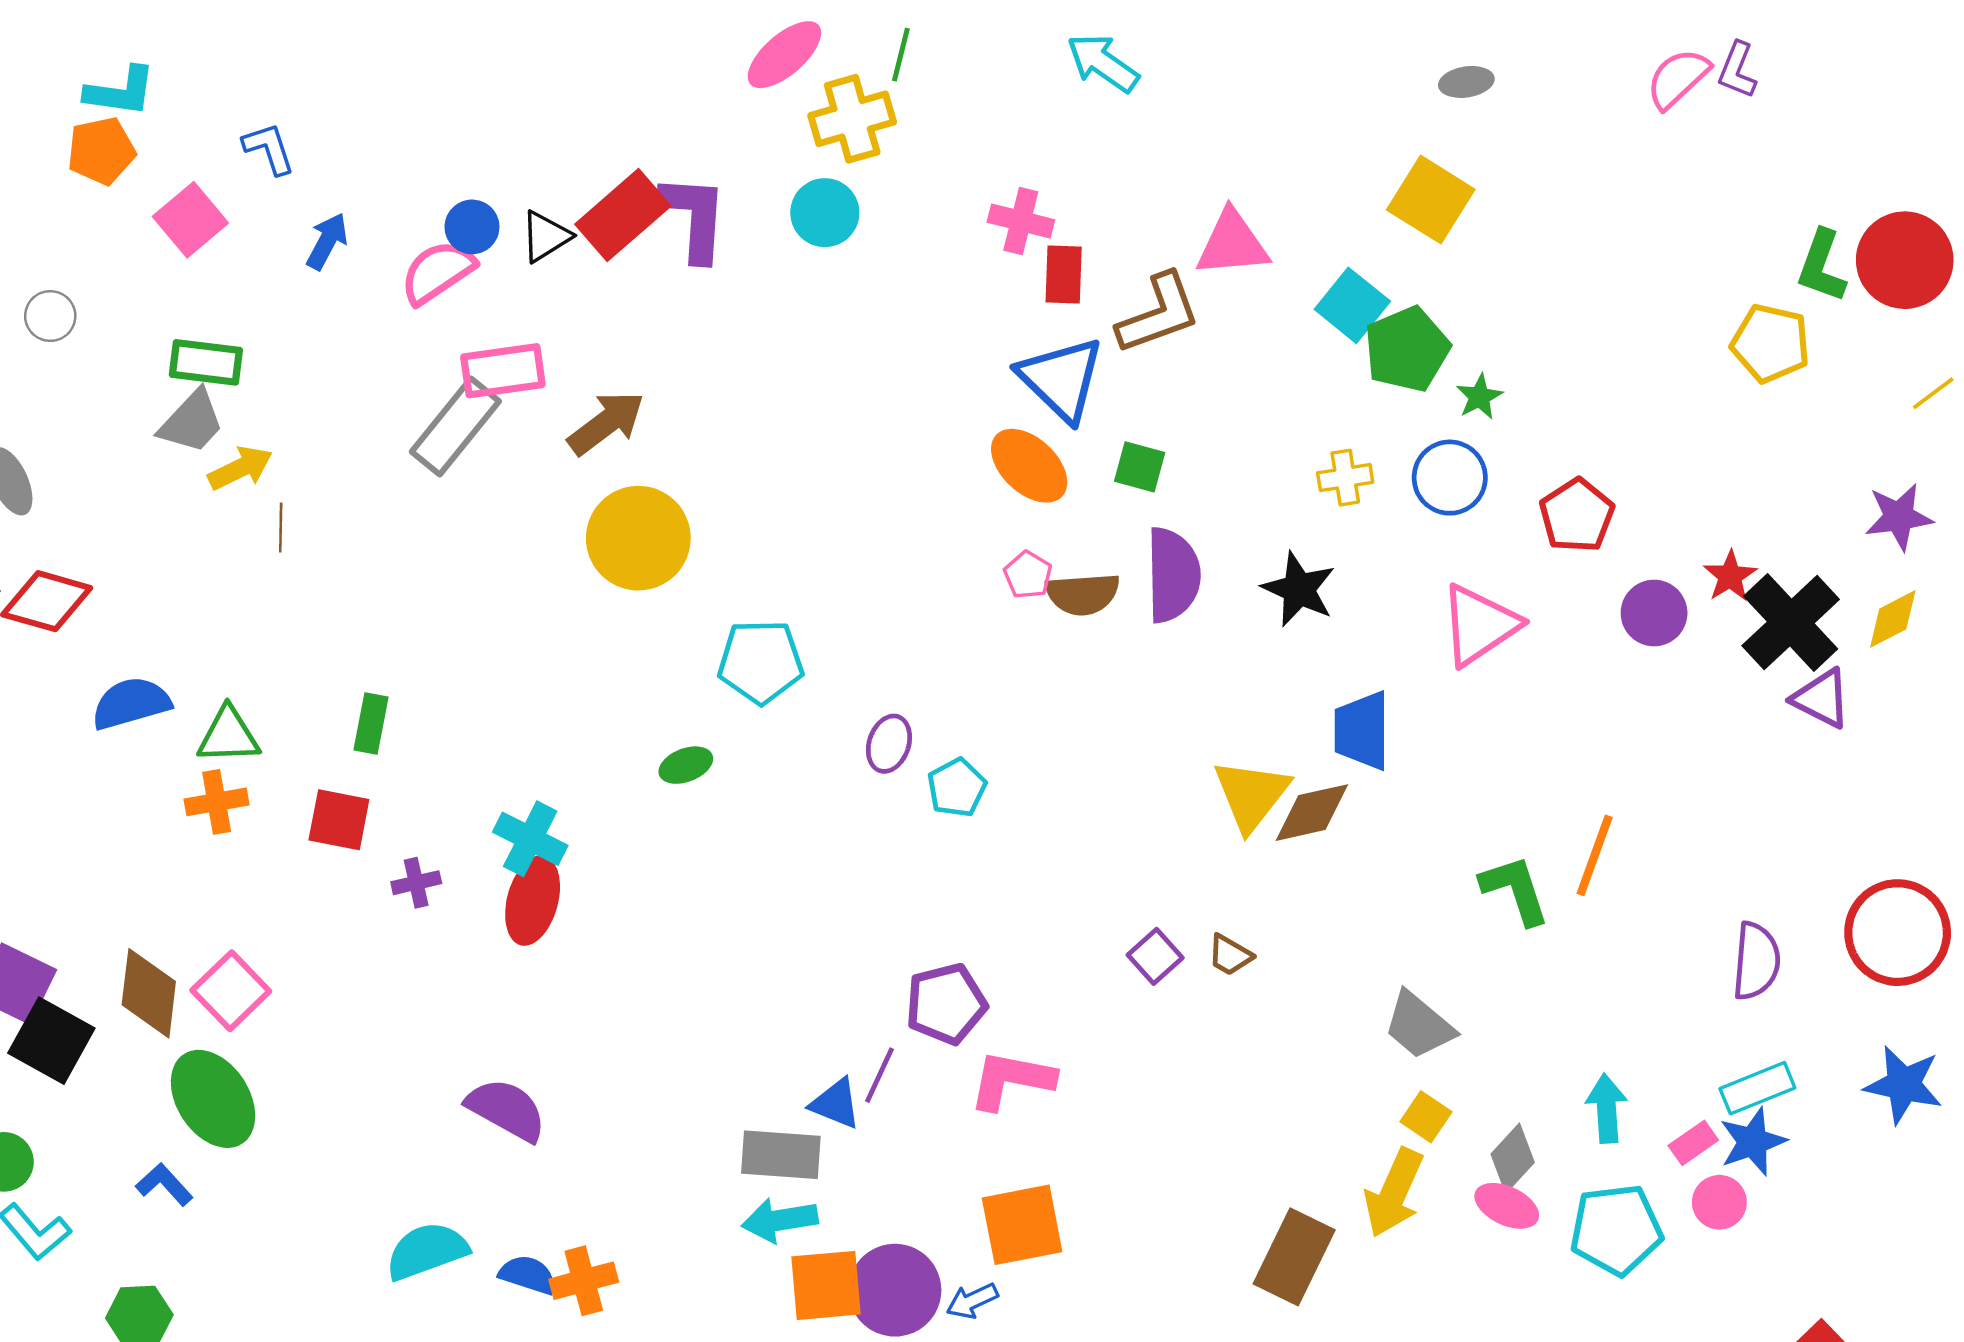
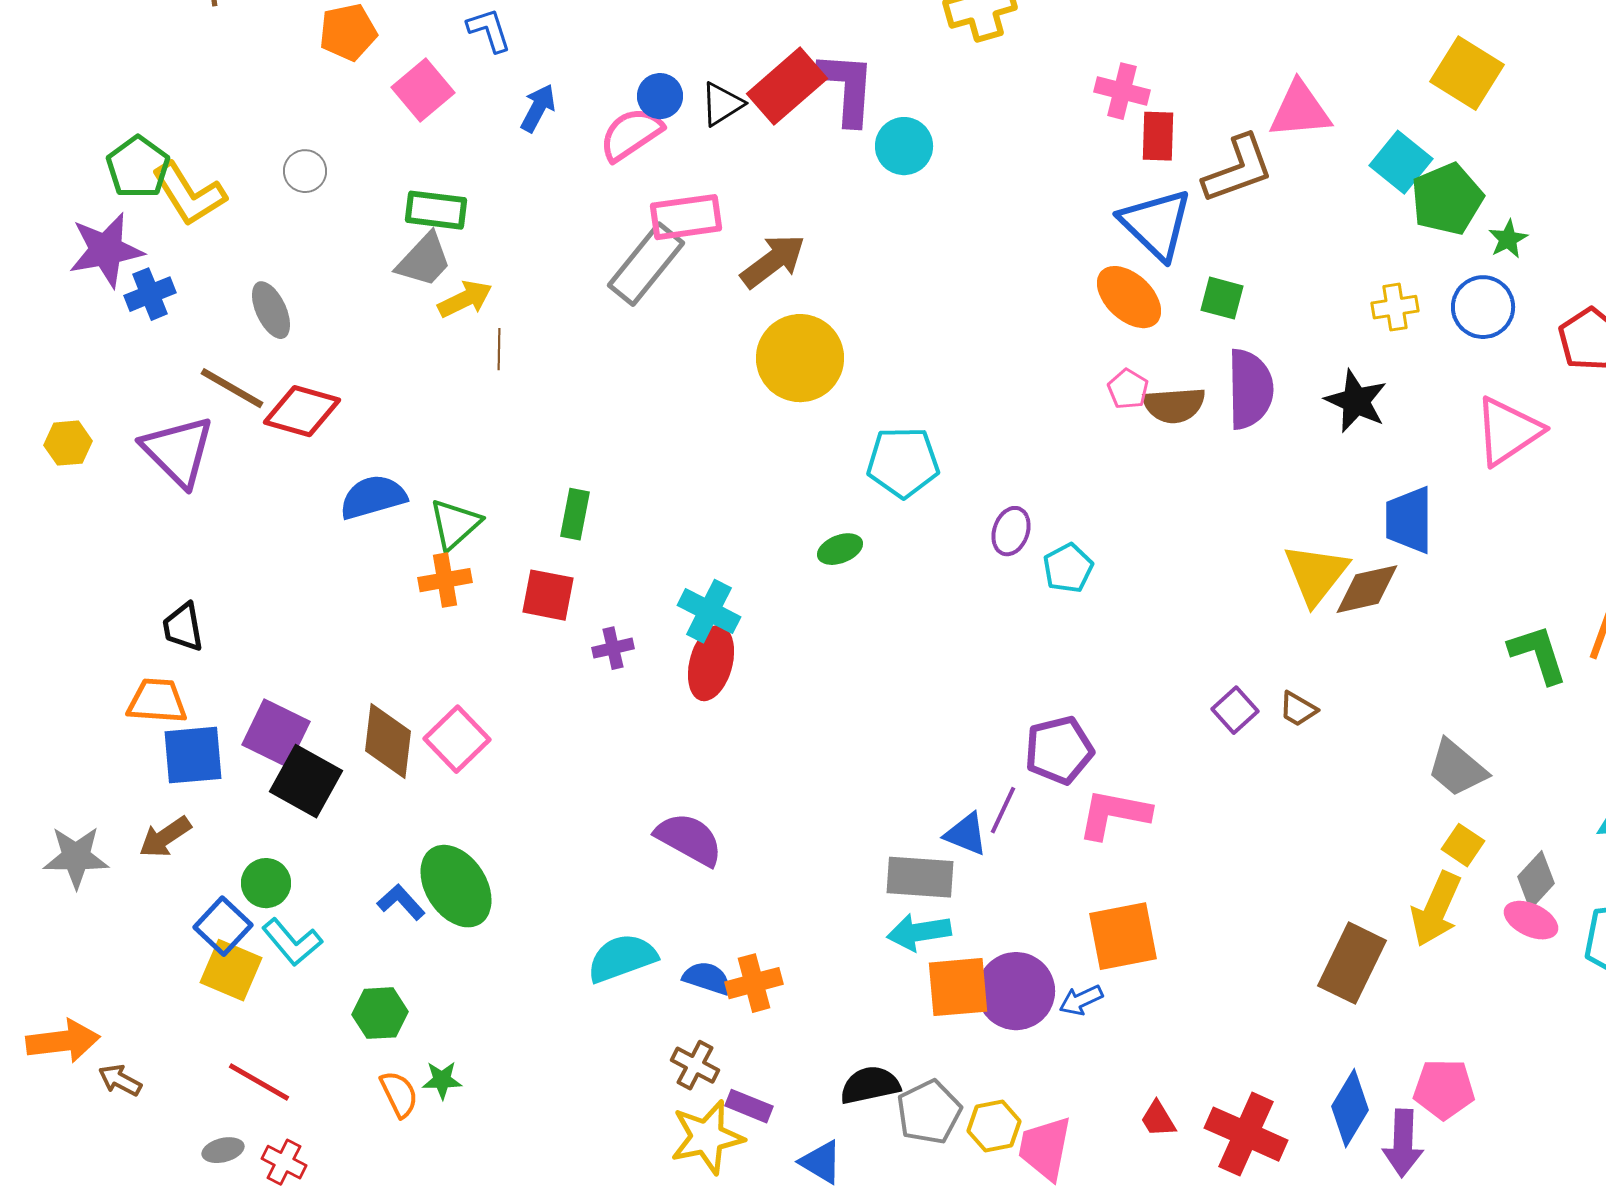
cyan circle: (825, 213) -> (904, 146), moved
green triangle: (228, 735) -> (455, 524), turned -40
green ellipse: (213, 1099) -> (456, 886), moved

